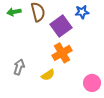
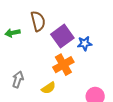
green arrow: (14, 12) -> (13, 33), moved
blue star: (82, 12) -> (85, 43), moved

